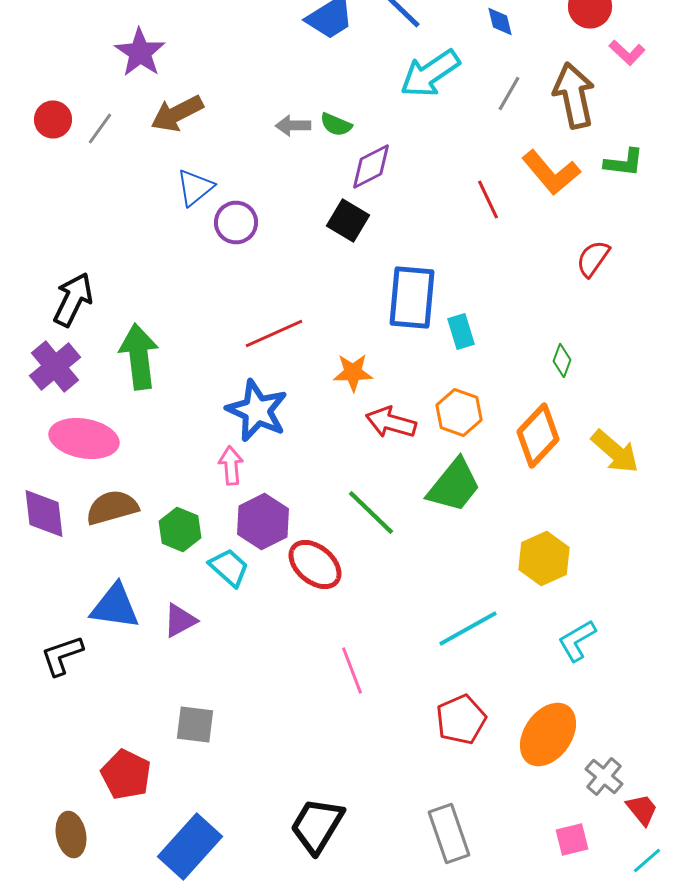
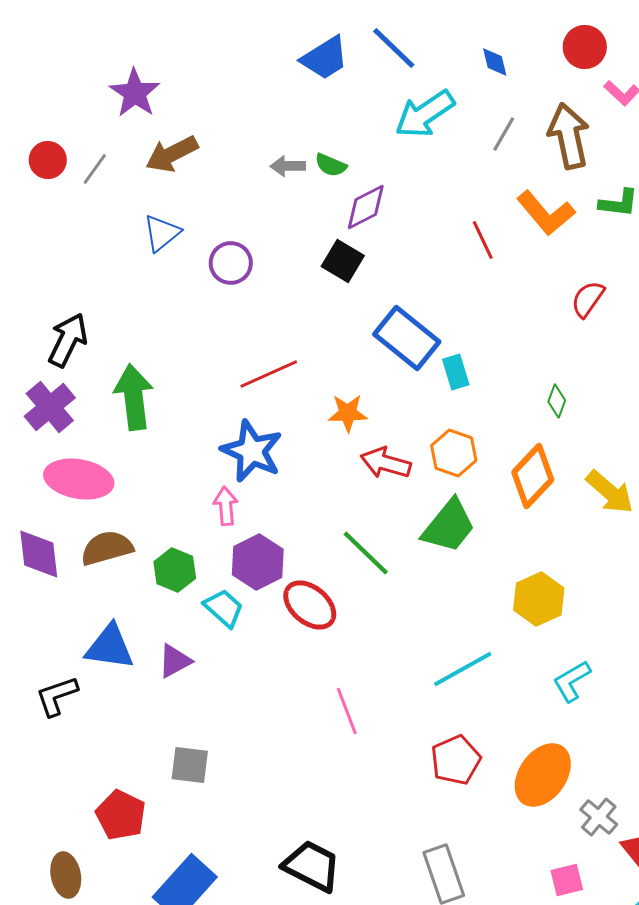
blue triangle: (195, 188) -> (162, 233), moved
blue rectangle: (412, 298) -> (407, 338), turned -56
black trapezoid: (317, 826) -> (312, 866), turned 86

